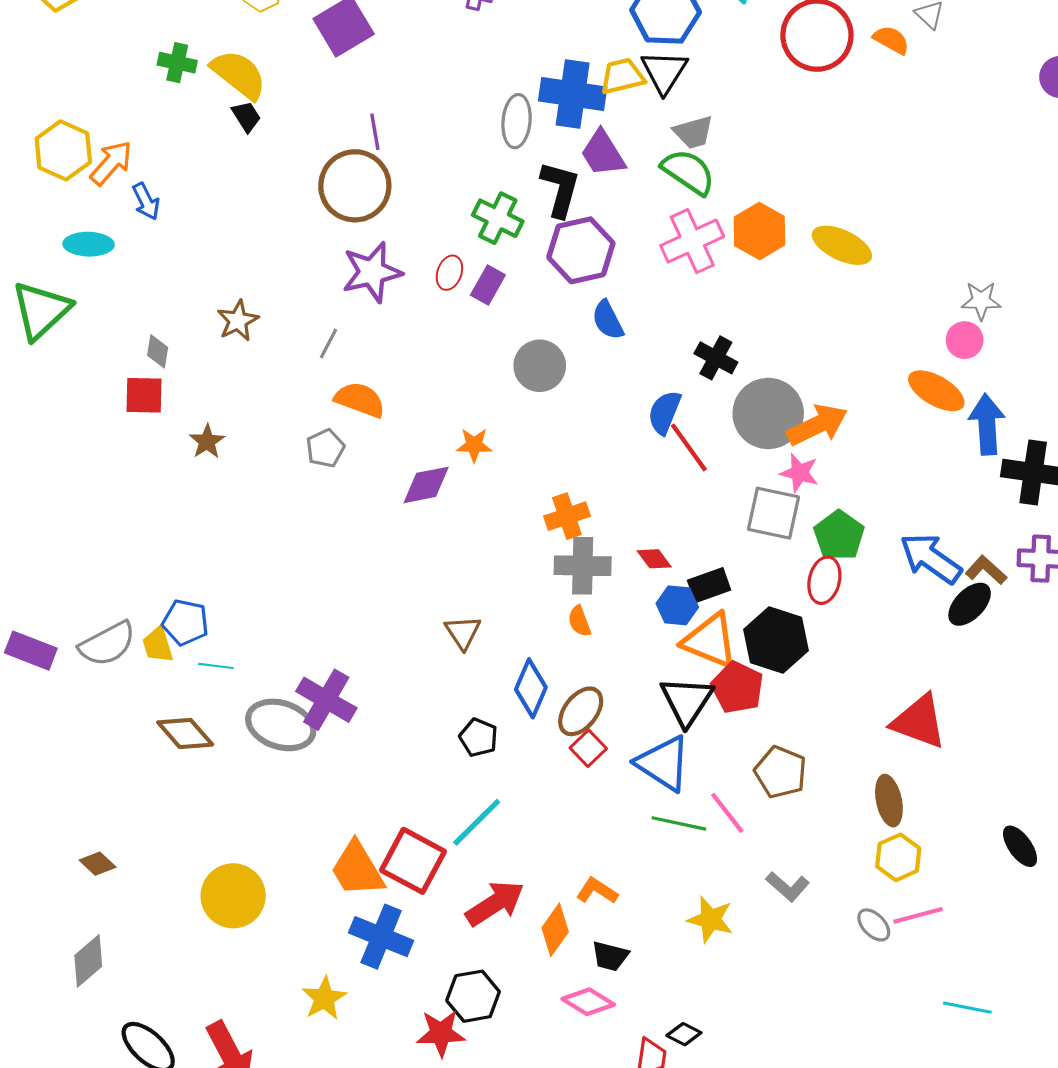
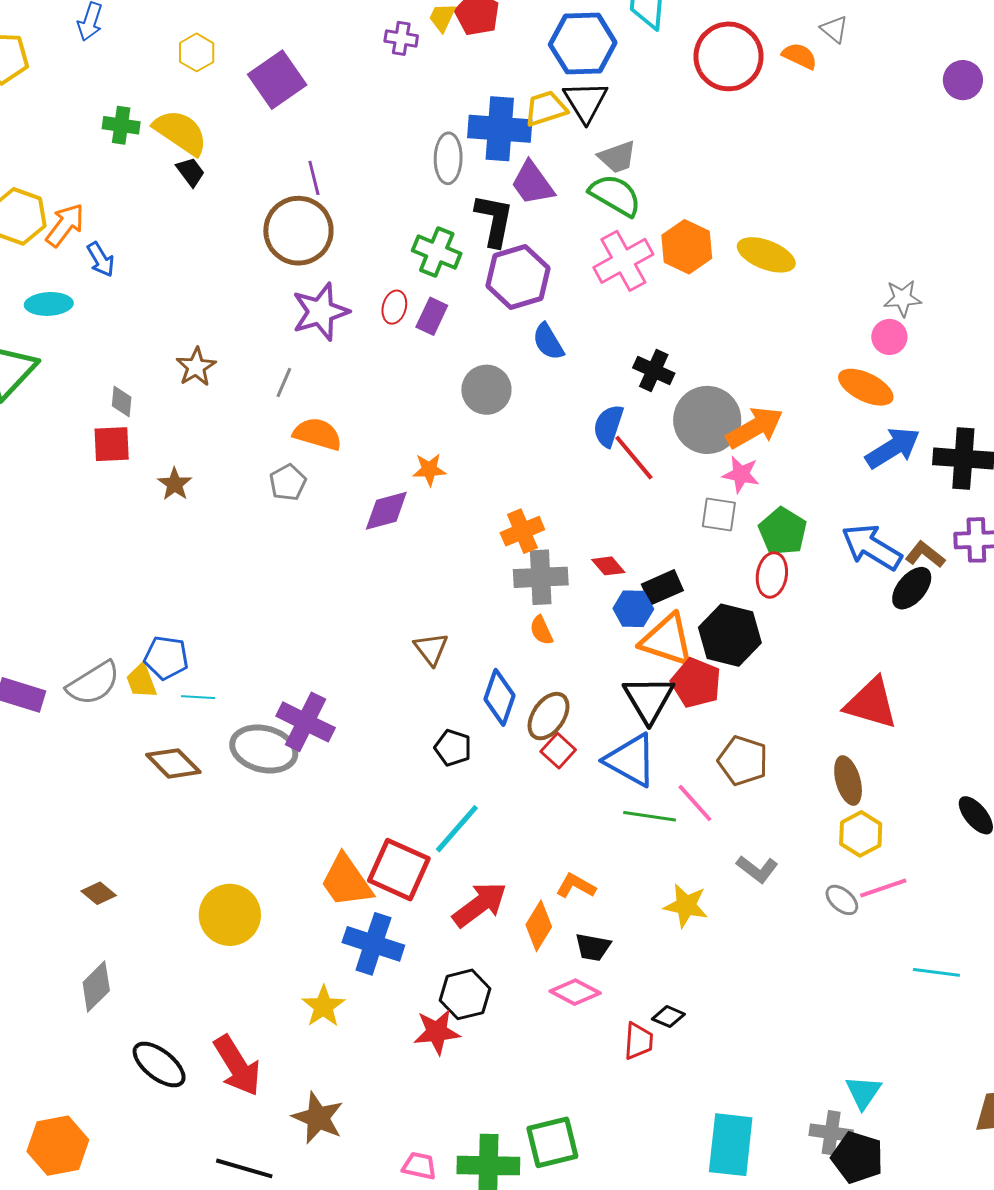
blue arrow: (987, 424) -> (893, 448), moved, turned 66
gray square: (773, 513) -> (719, 514), size x0.7

